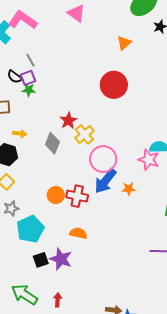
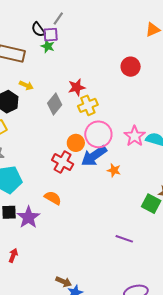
gray line: (31, 60) -> (58, 19), turned 48
red circle: (114, 85) -> (131, 67), size x0.7
pink star: (149, 160) -> (135, 136), moved
orange circle: (56, 195) -> (76, 143), moved

